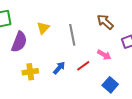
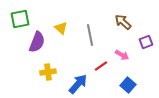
yellow triangle: (43, 28) -> (61, 28), turned -32
blue arrow: (59, 68) -> (78, 84), moved, size x1.5

